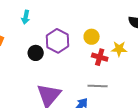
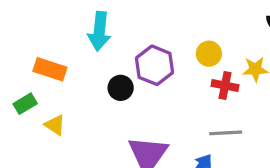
cyan arrow: (26, 17) -> (99, 31), size x1.6

